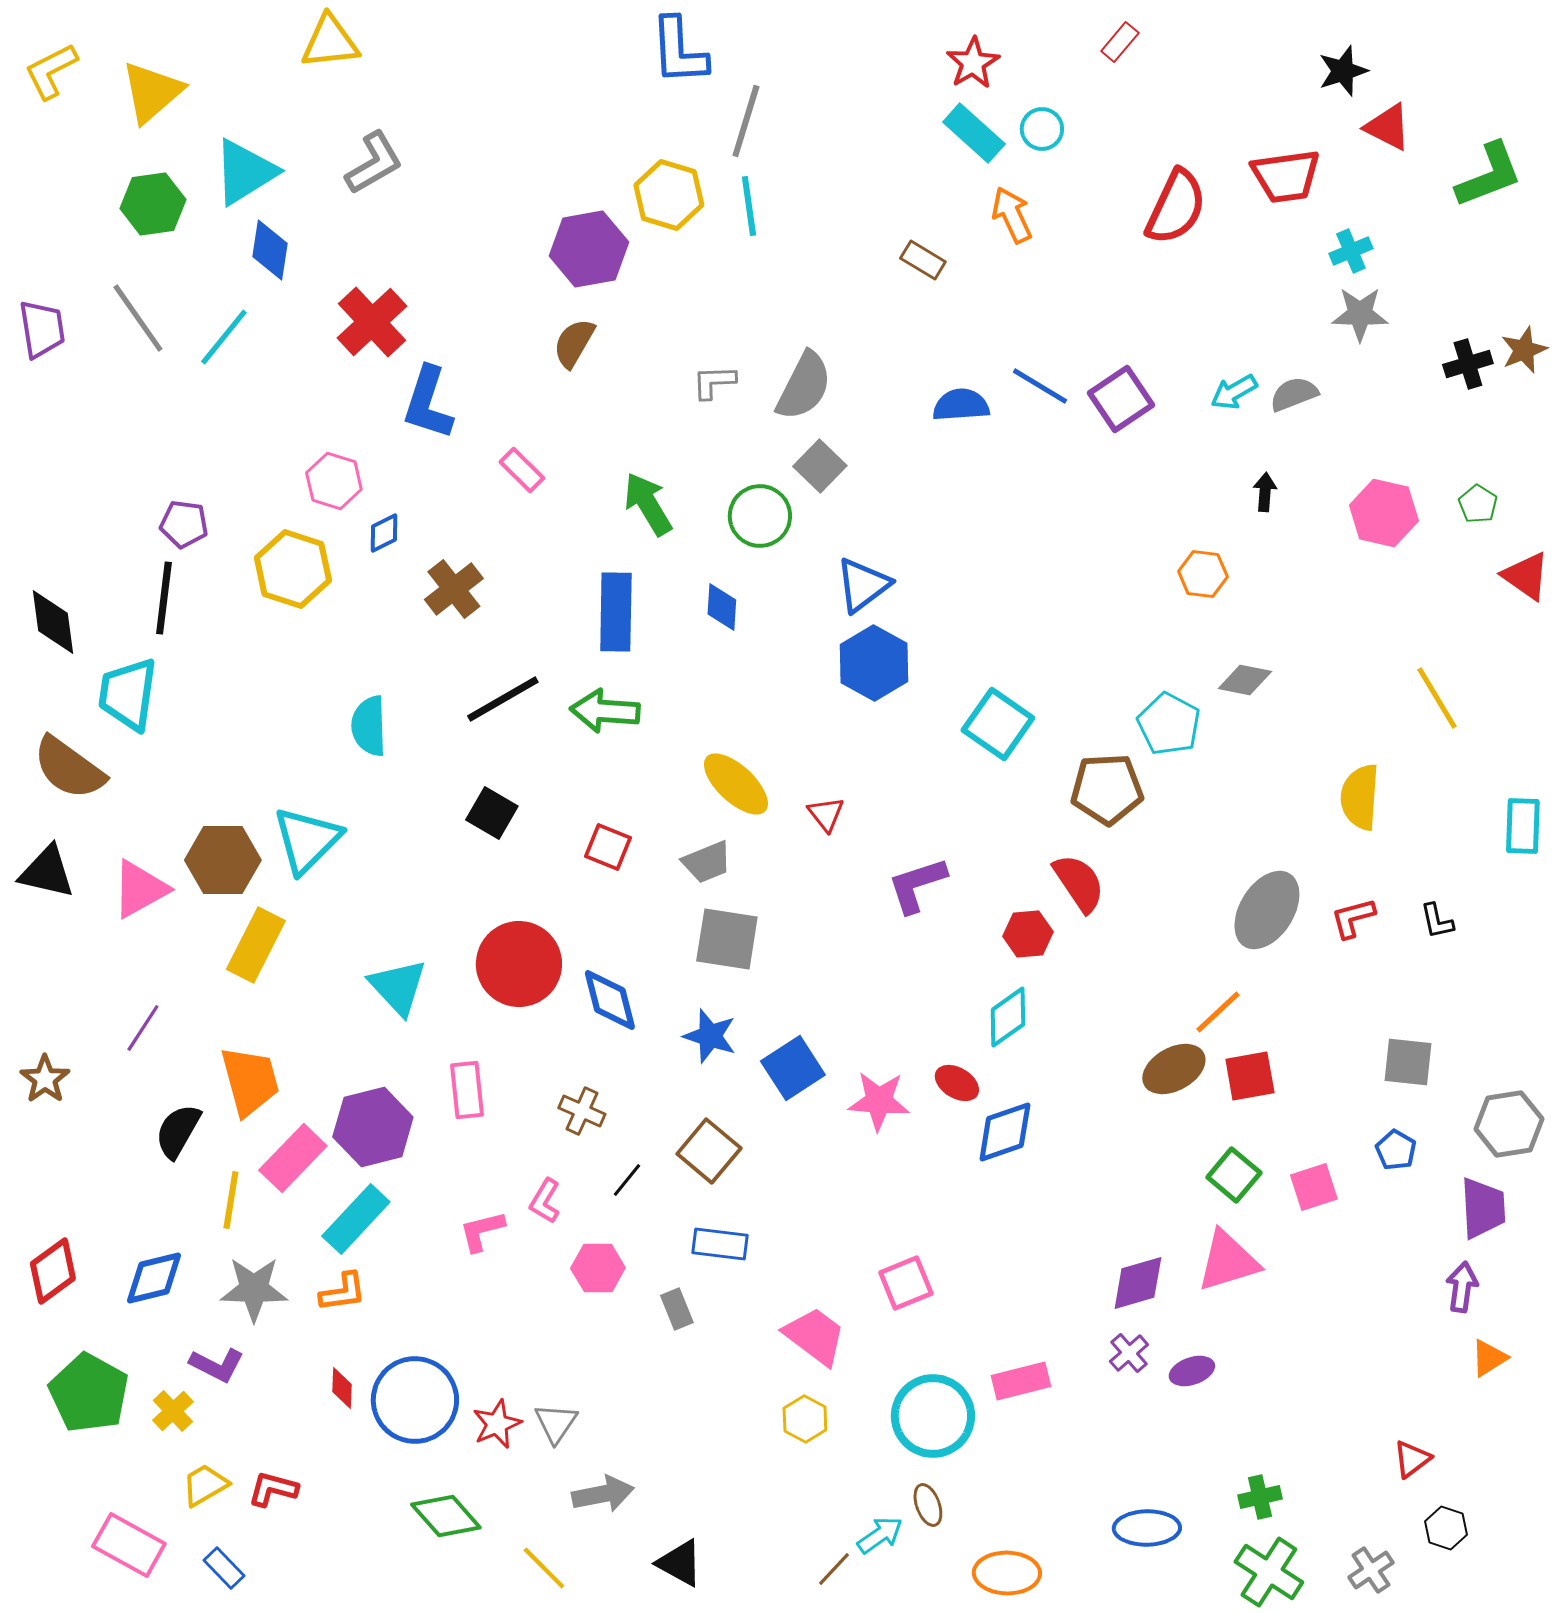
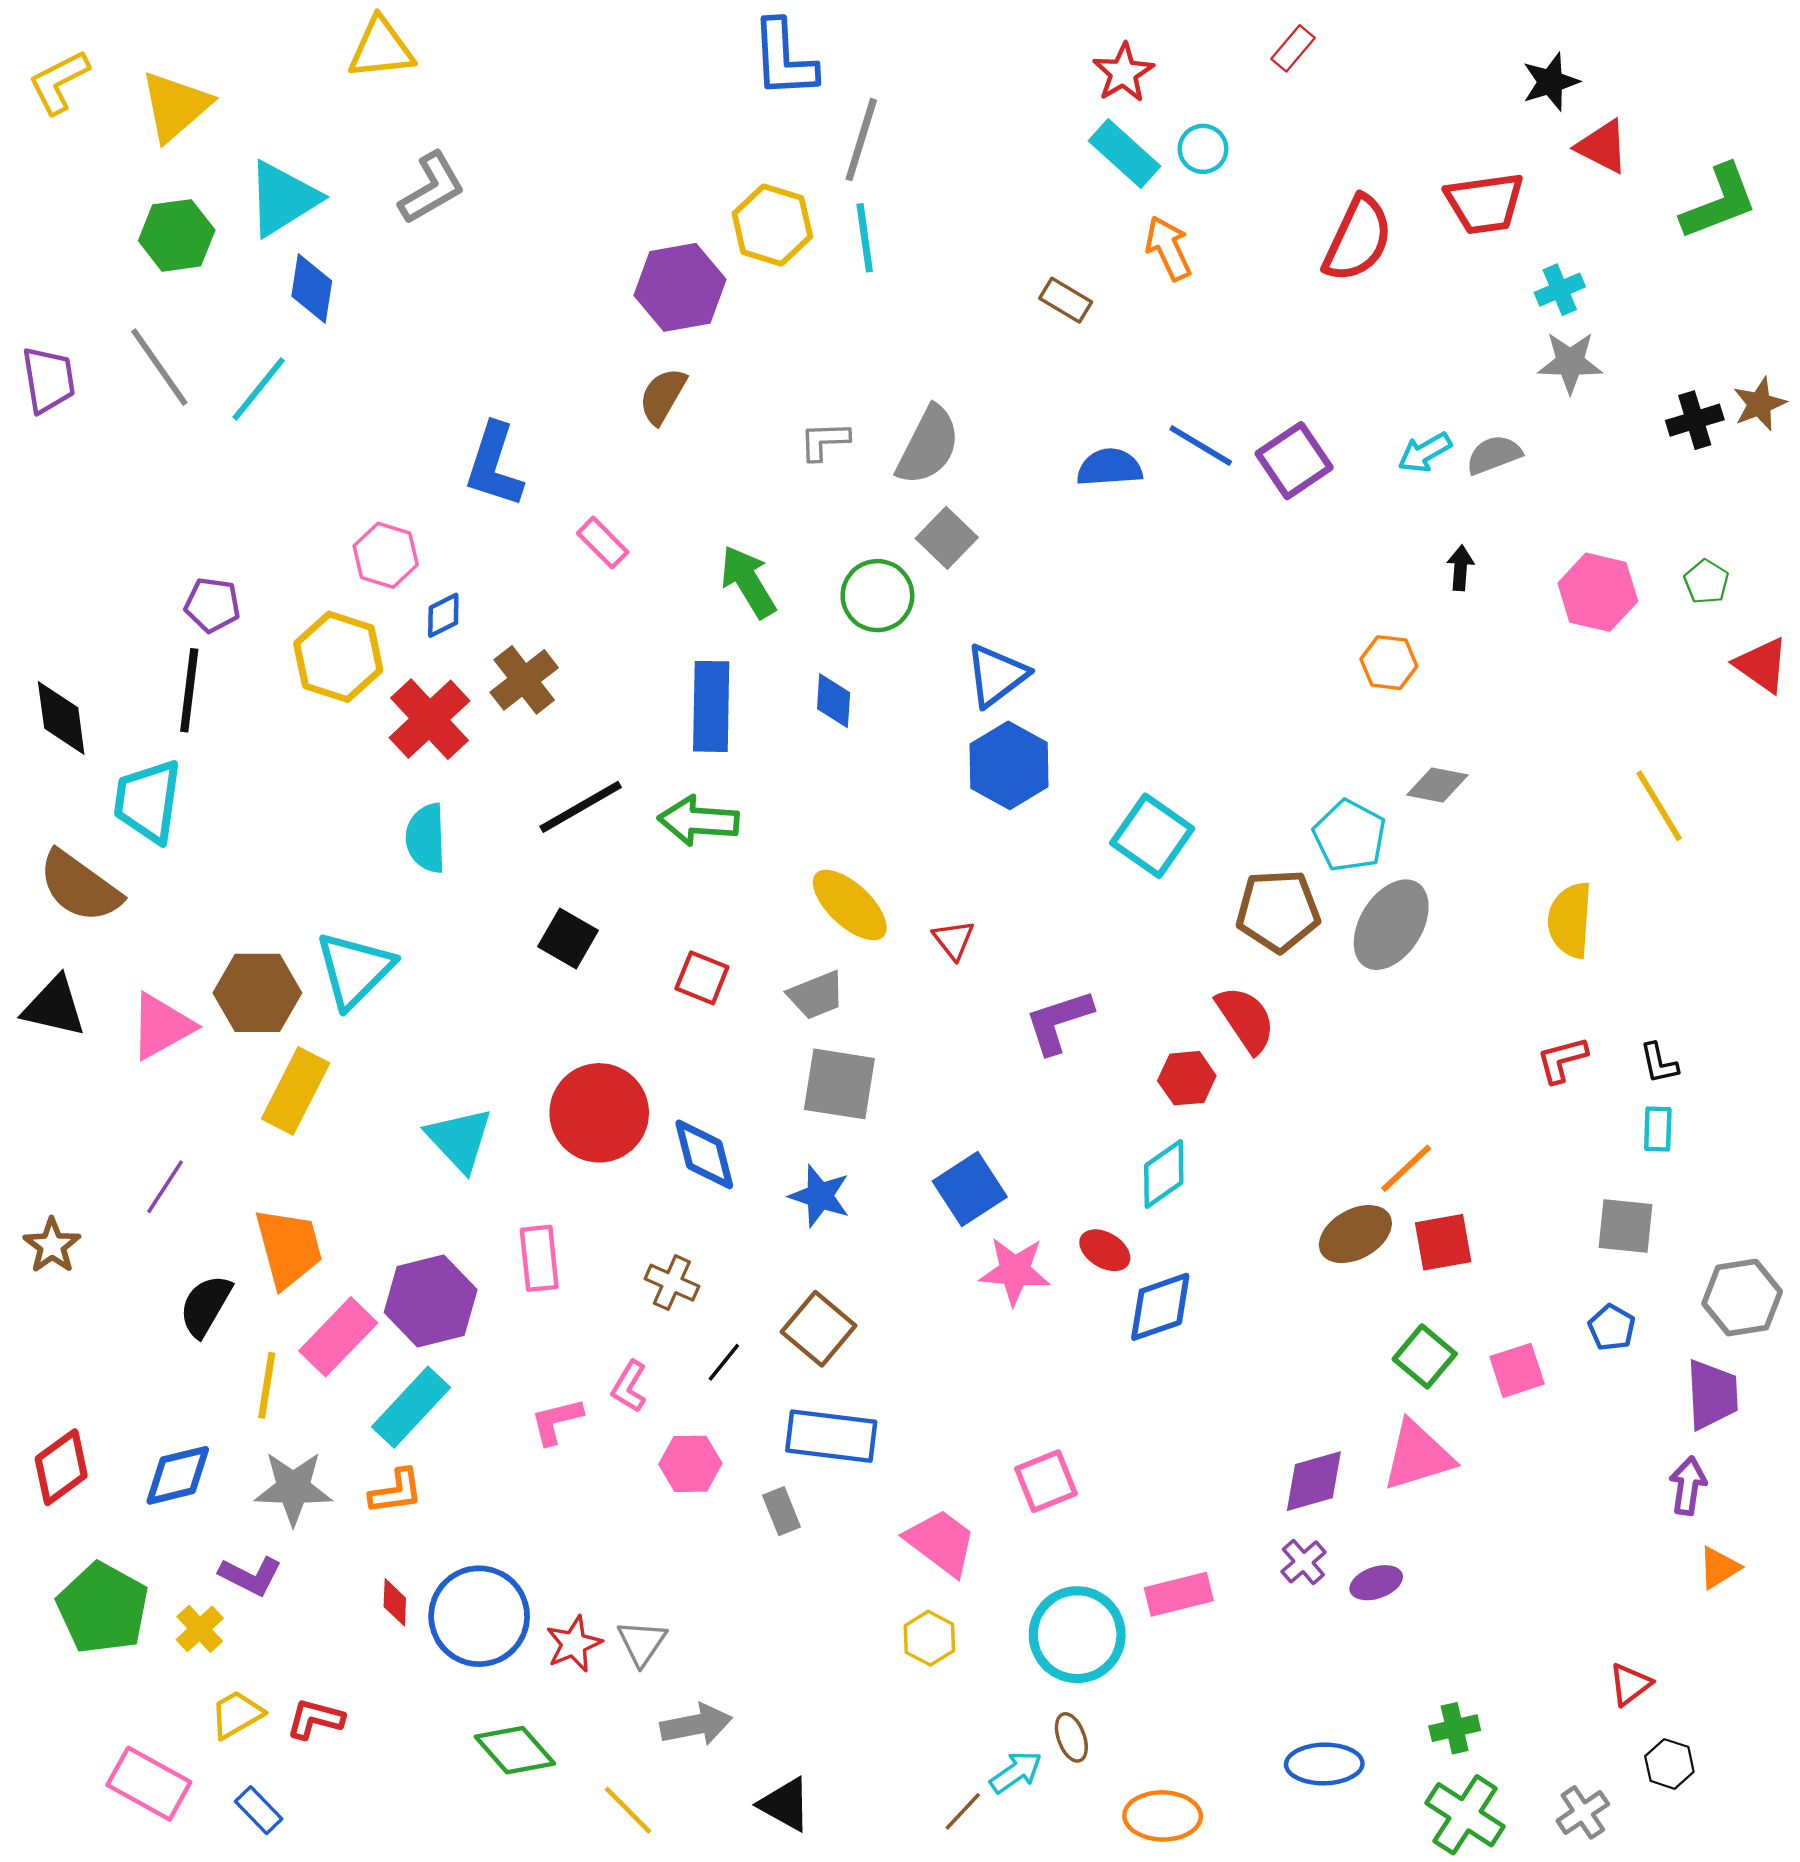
red cross: (372, 322) -> (429, 719), moved
cyan rectangle: (1523, 826) -> (1658, 1129), moved, size x0.7
gray ellipse: (1267, 910) -> (1391, 925), moved
blue square: (793, 1068) -> (970, 1189), moved
blue rectangle: (720, 1244) -> (831, 1436), size x1.4

